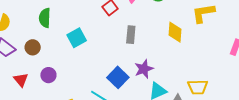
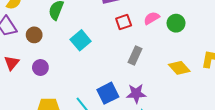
yellow diamond: (175, 32) -> (179, 68), turned -65
cyan square: (77, 38) -> (81, 40), turned -30

